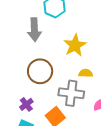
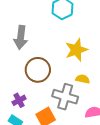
gray arrow: (34, 30) -> (21, 37), moved

